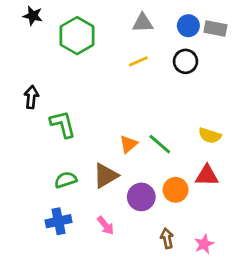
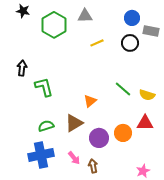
gray triangle: (143, 23) -> (85, 16), moved
gray rectangle: (215, 29) -> (151, 31), moved
green line: (160, 144) -> (123, 89), moved
blue cross: (58, 221) -> (41, 155), size x1.4
brown arrow: (167, 238) -> (93, 166), moved

